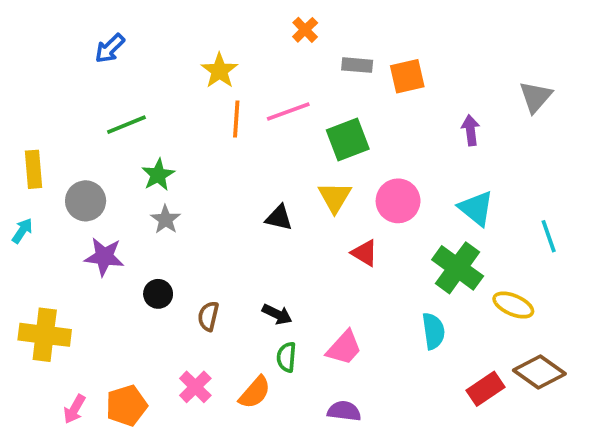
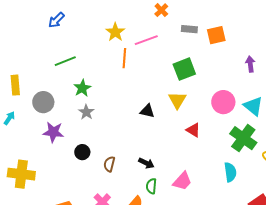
pink line: (288, 112) -> (146, 40), moved
pink circle: (398, 201) -> (223, 102), moved

